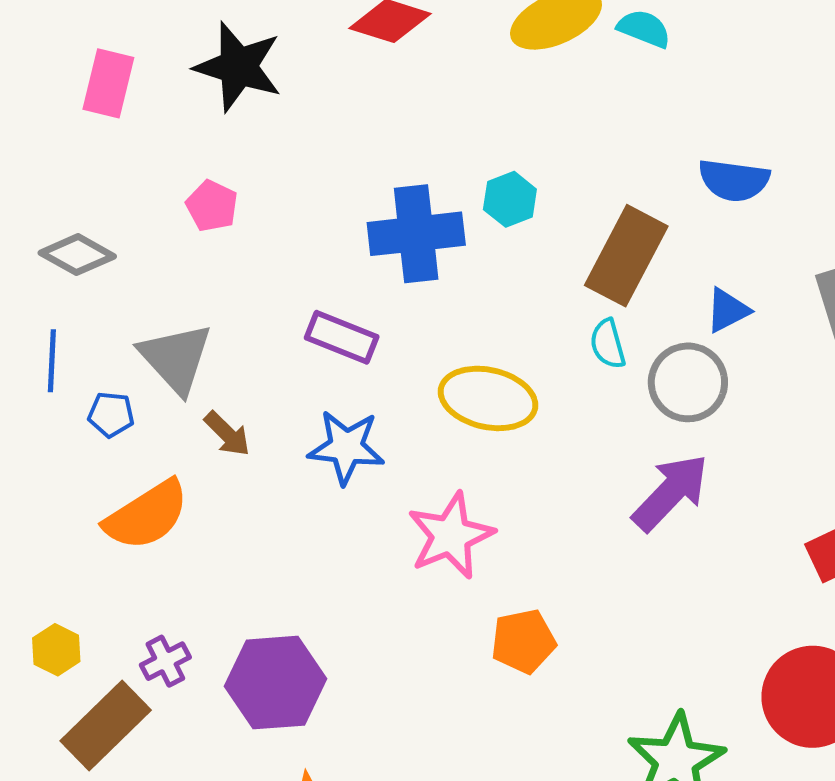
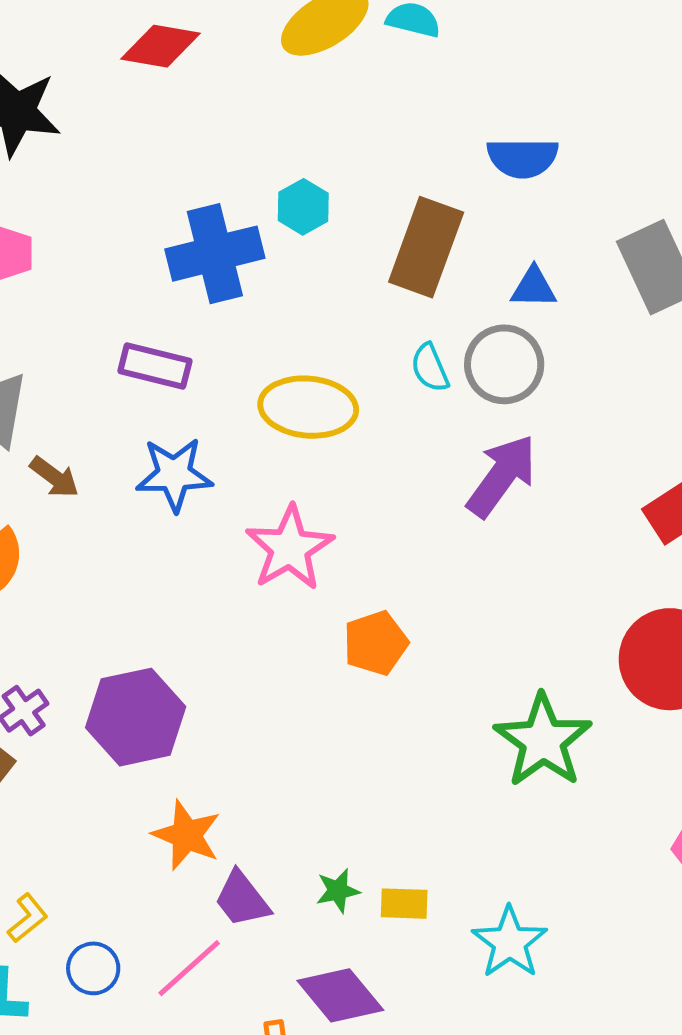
blue triangle: (728, 310) -> (534, 288), turned 36
cyan semicircle: (608, 344) -> (430, 368), moved

